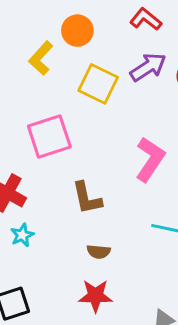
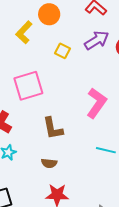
yellow square: (98, 84) -> (62, 51), size x0.6
brown semicircle: (99, 252) -> (49, 163), moved

